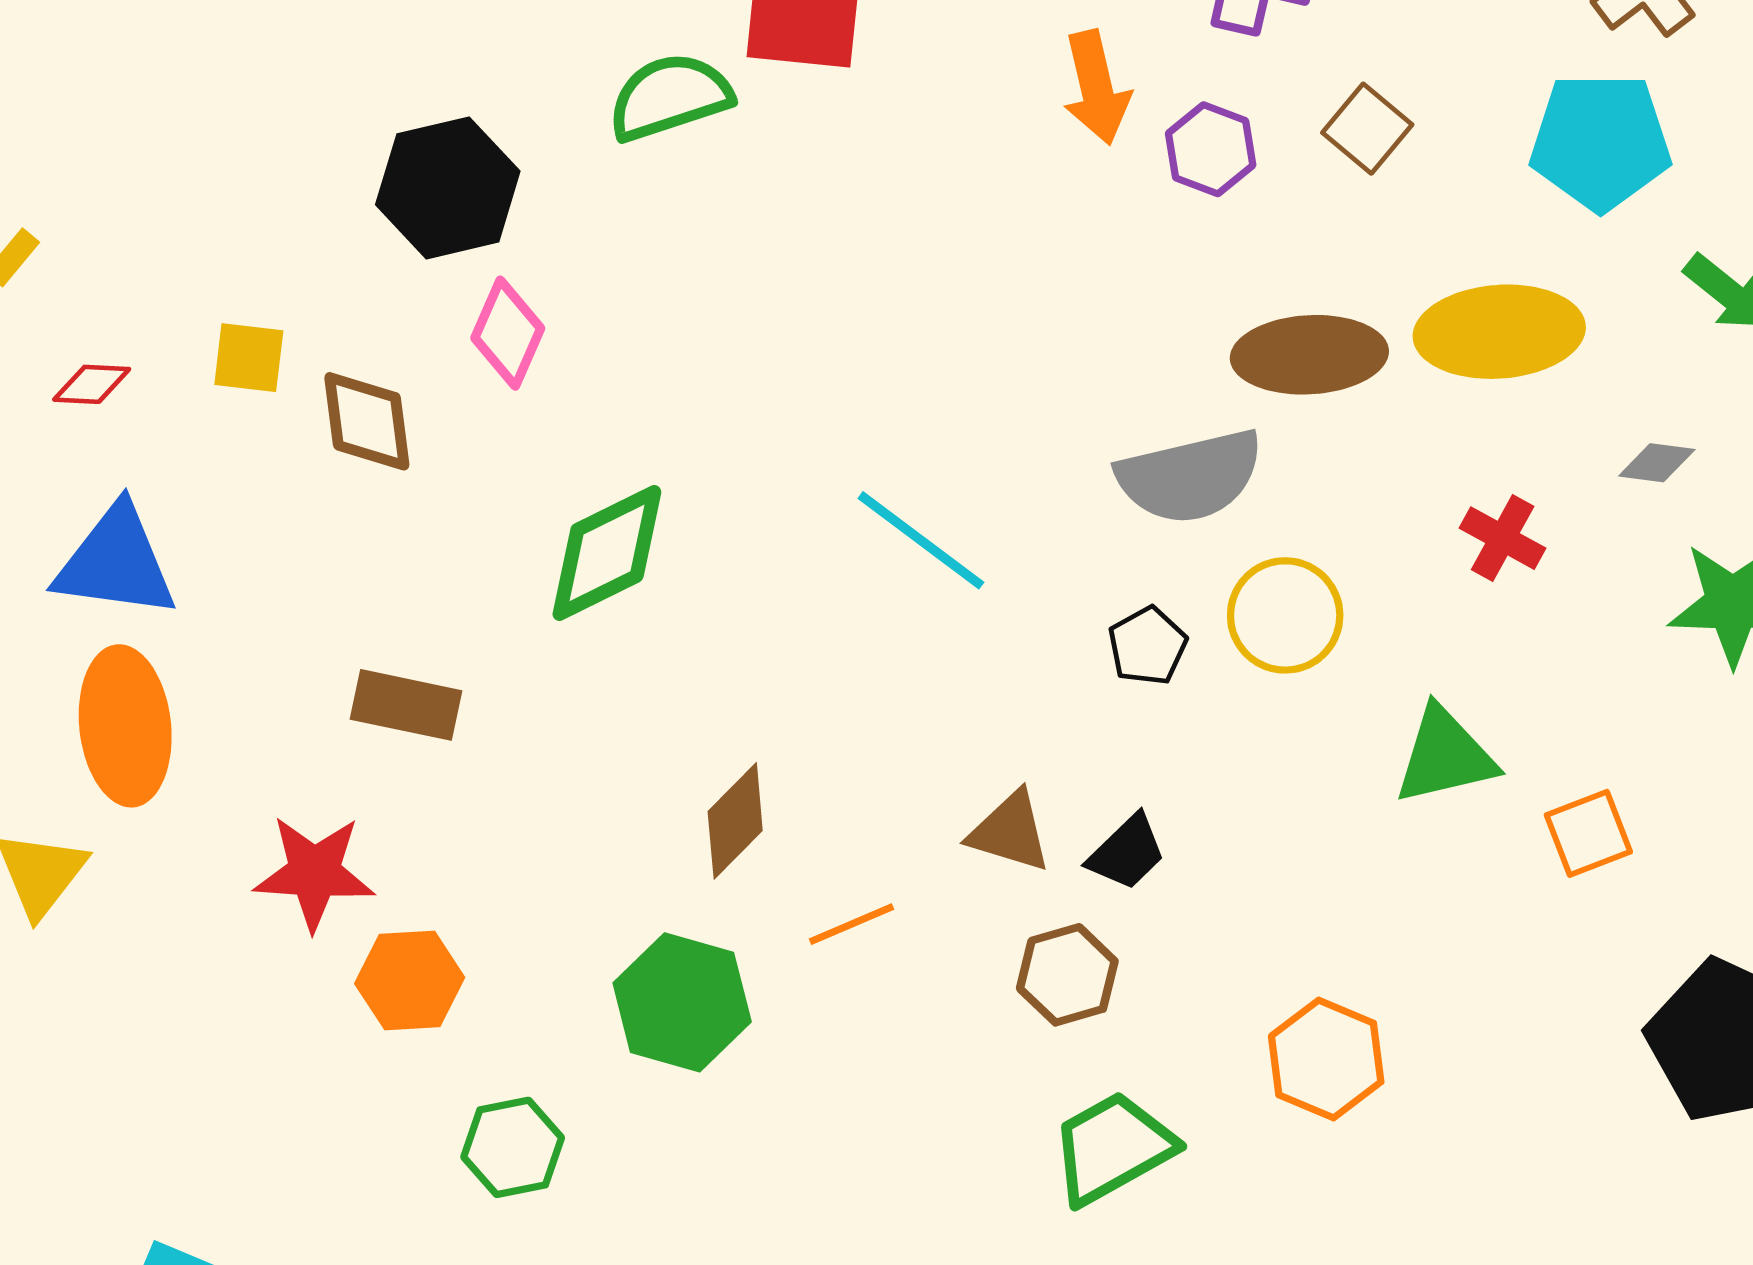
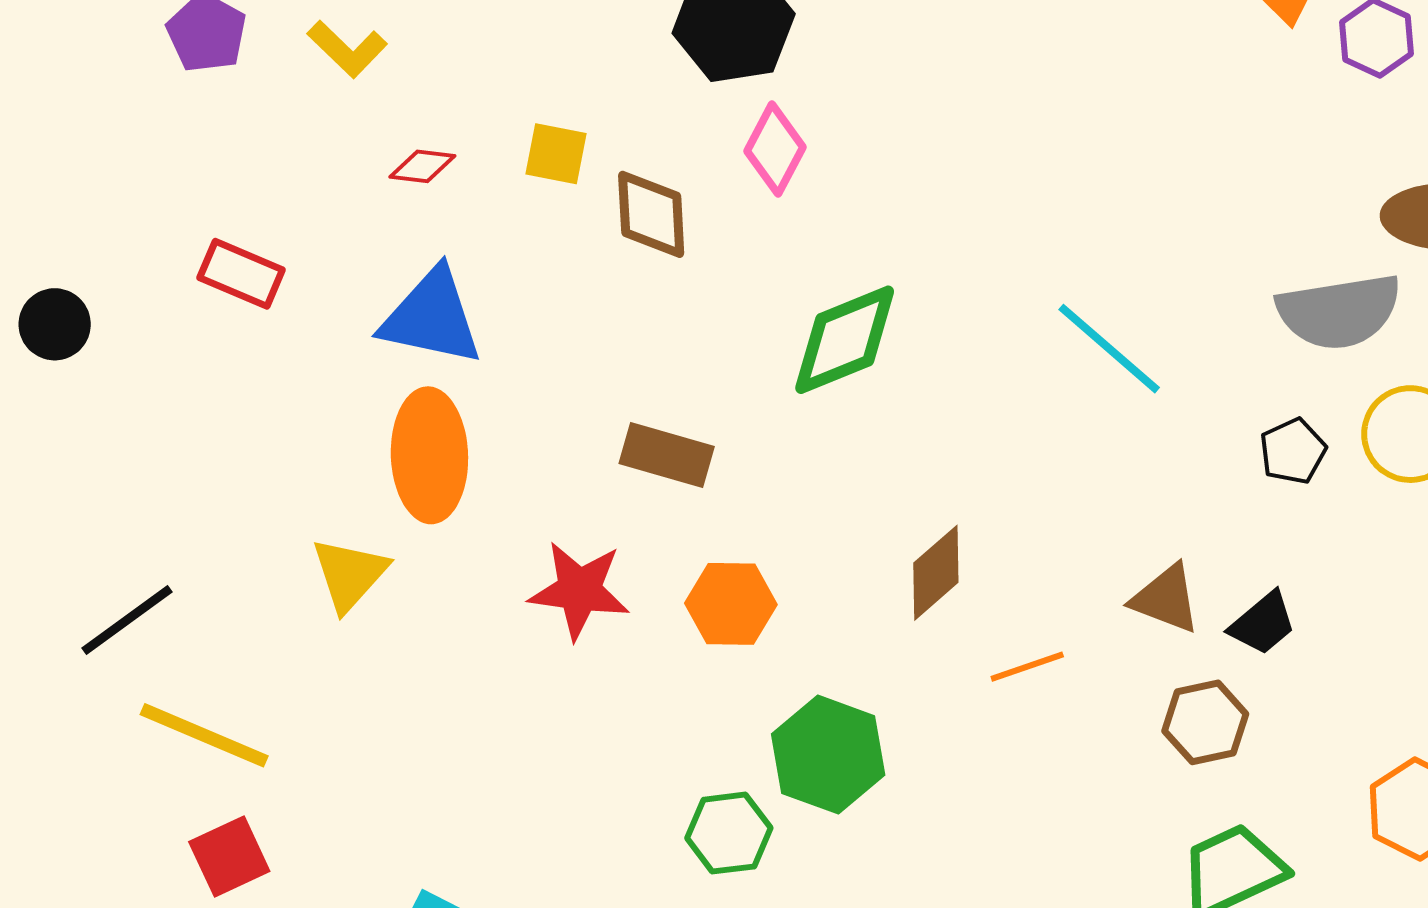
orange hexagon: (410, 981) -> (731, 604), moved
green hexagon: (682, 1002) -> (828, 755), moved

